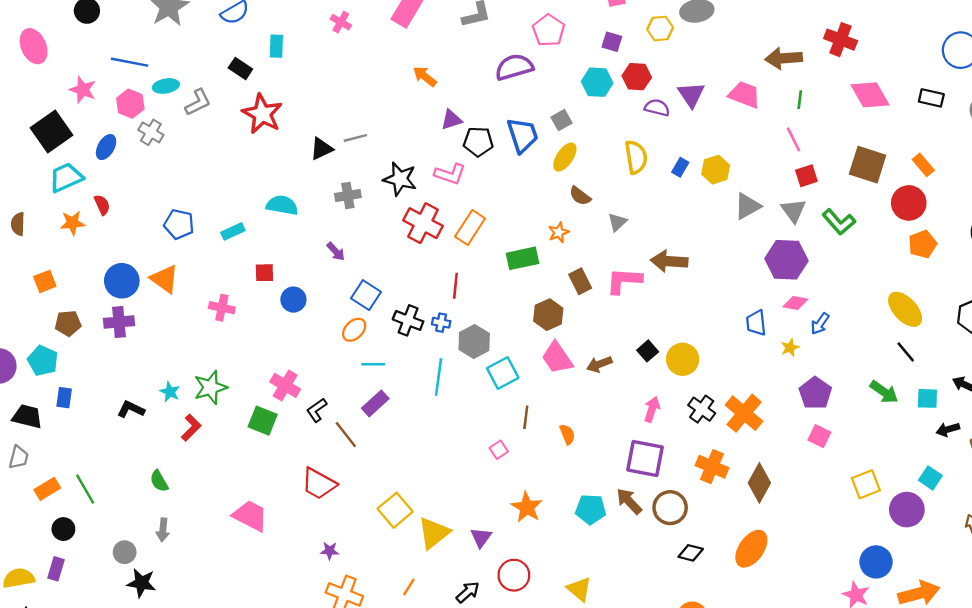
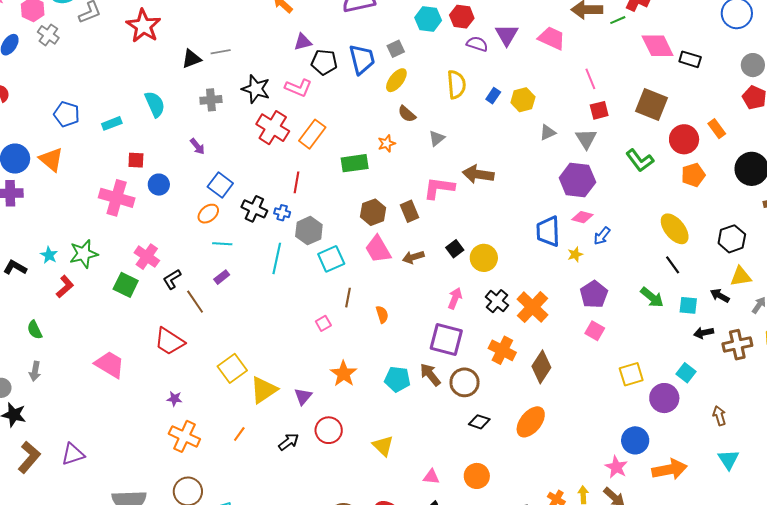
black rectangle: (931, 98) -> (690, 59), moved
green line: (800, 100) -> (618, 20), moved, turned 56
orange rectangle: (923, 165) -> (717, 129), moved
cyan semicircle: (282, 205) -> (155, 104), turned 52
gray triangle: (747, 206) -> (548, 132), size x0.7
green L-shape: (839, 222) -> (640, 160), moved
brown rectangle: (580, 281) -> (410, 211), moved
pink cross: (222, 308) -> (117, 198), moved, size x1.6
blue trapezoid: (756, 323) -> (548, 231), size x1.4
purple rectangle: (375, 403) -> (222, 277), size x0.7

